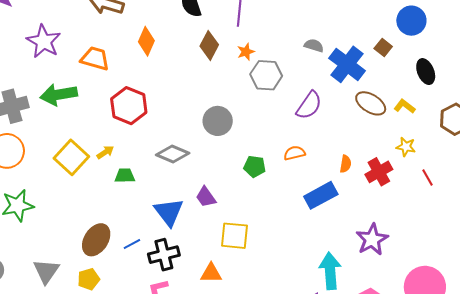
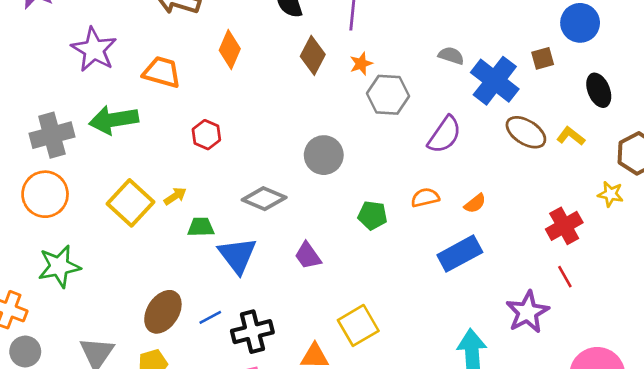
brown square: (383, 47) -> (543, 58), turned 36
red hexagon: (129, 106) -> (206, 135), size x0.6
yellow star: (406, 147) -> (611, 194), moved
orange semicircle: (346, 164) -> (475, 203), moved, turned 42
red cross: (379, 172) -> (564, 226), moved
red line: (428, 177) -> (565, 277), moved
blue triangle: (169, 212) -> (237, 255), moved
yellow square: (235, 236) -> (358, 325), moved, turned -36

